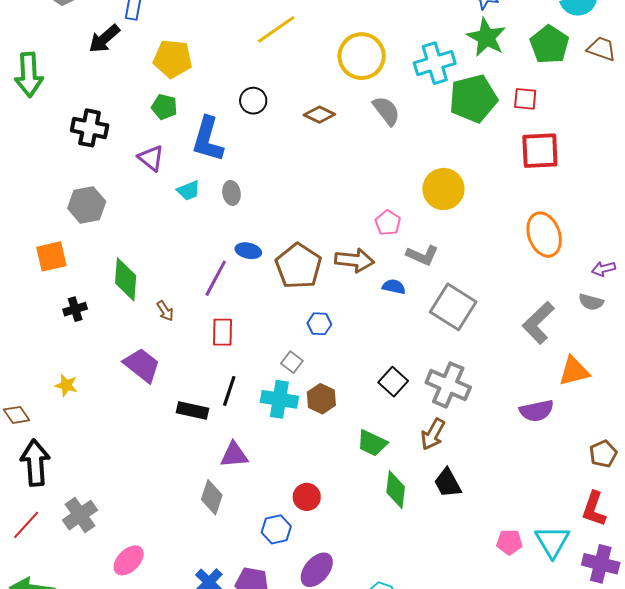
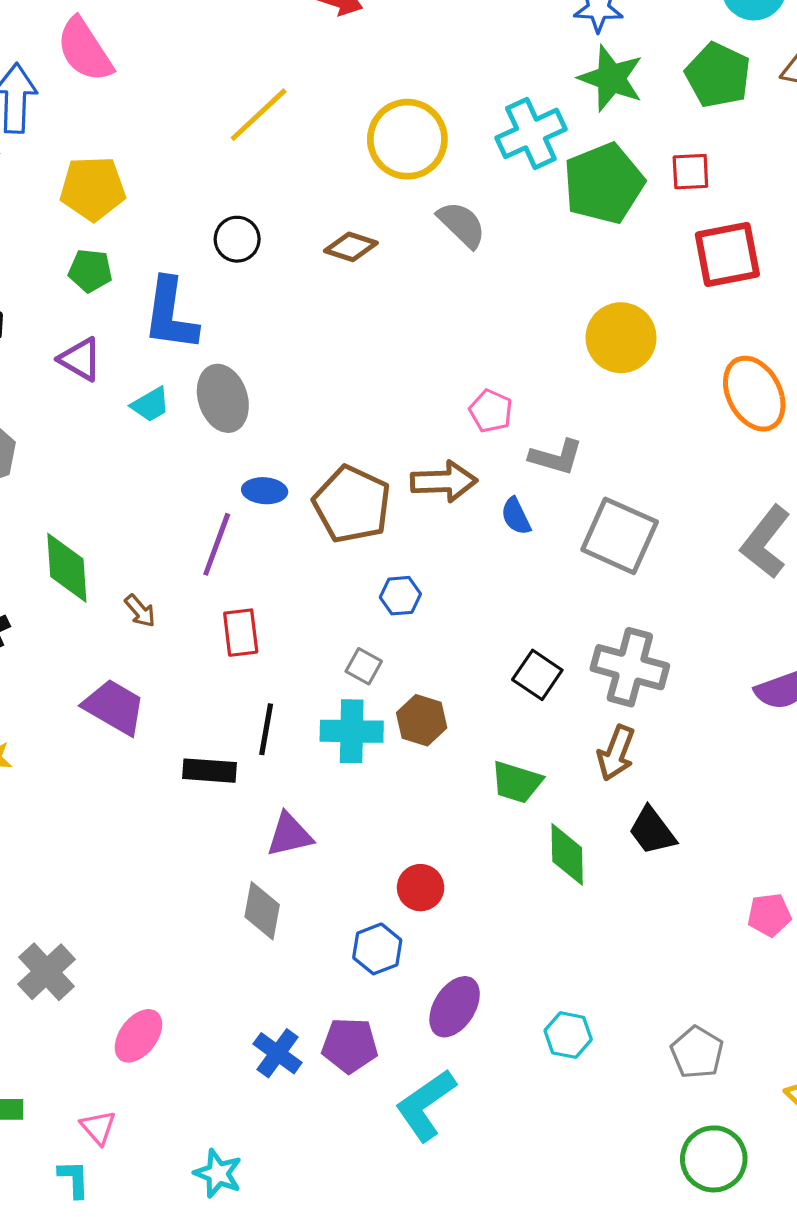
yellow circle: (443, 189) -> (621, 338), moved
gray ellipse: (231, 193) -> (223, 398), size x1.6
blue semicircle: (394, 287) -> (516, 516), turned -120

